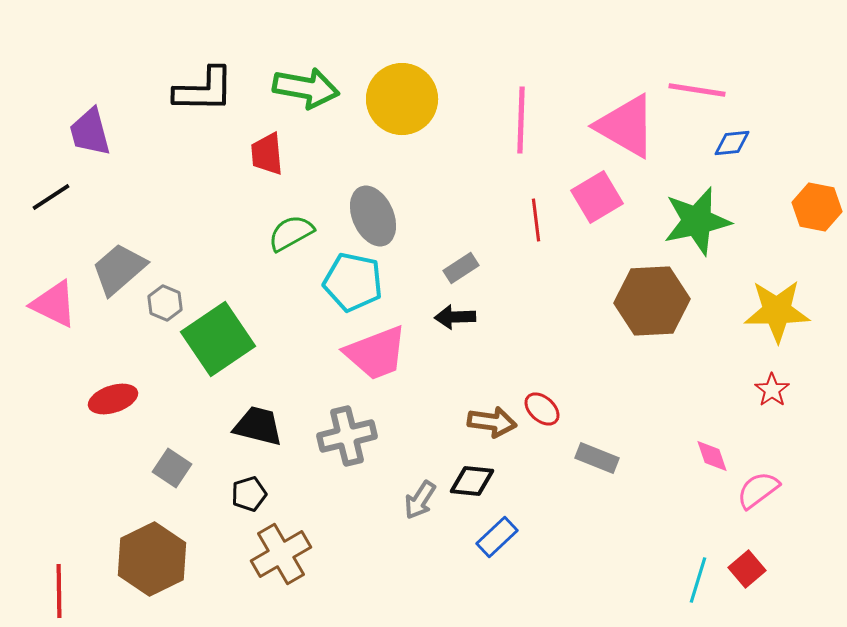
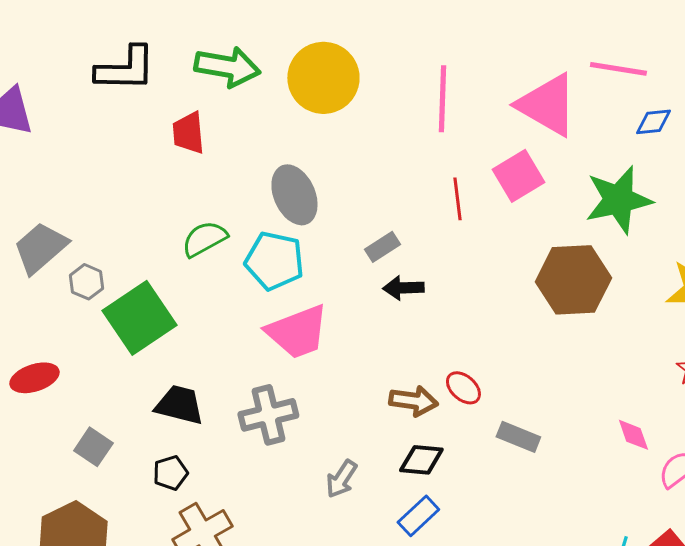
green semicircle: (291, 233) -> (204, 239), moved
black arrow: (455, 317) -> (403, 288), moved
black diamond: (472, 481) -> (421, 460), moved

